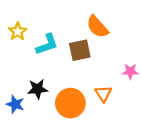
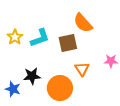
yellow star: (18, 31) -> (15, 37), moved
orange triangle: (103, 94) -> (82, 69), moved

